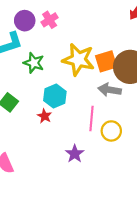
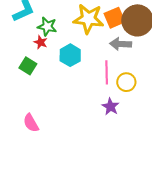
red star: (44, 116) -> (41, 42), moved
purple star: (75, 154) -> (111, 107), moved

